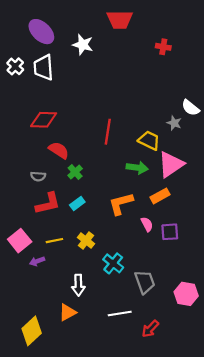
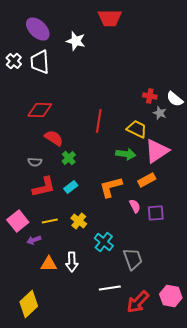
red cross: (163, 47) -> (150, 96), moved
pink hexagon: (186, 294) -> (171, 296), moved
orange triangle: (67, 312) -> (49, 264), moved, turned 30
red arrow: (150, 329) -> (138, 302), size x1.4

